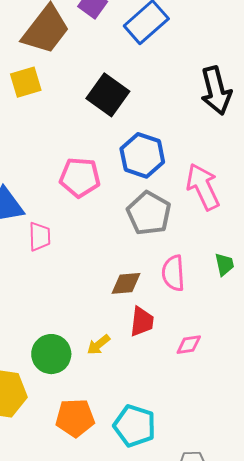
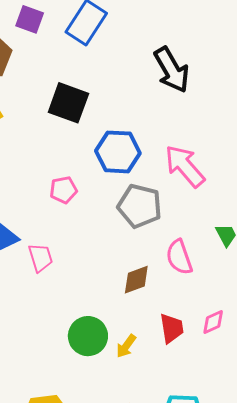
pink pentagon: (80, 177) -> (64, 190), size x0.7
red trapezoid: (142, 322) -> (172, 328), moved
green circle: (51, 354) -> (88, 336), moved

